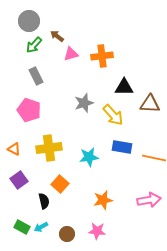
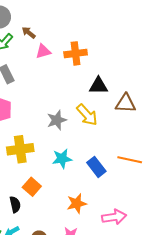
gray star: (84, 103) -> (57, 120), moved
blue rectangle: (122, 147) -> (96, 167), moved, turned 42
pink arrow: (149, 200) -> (114, 217), moved

